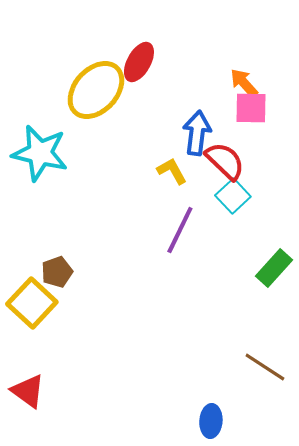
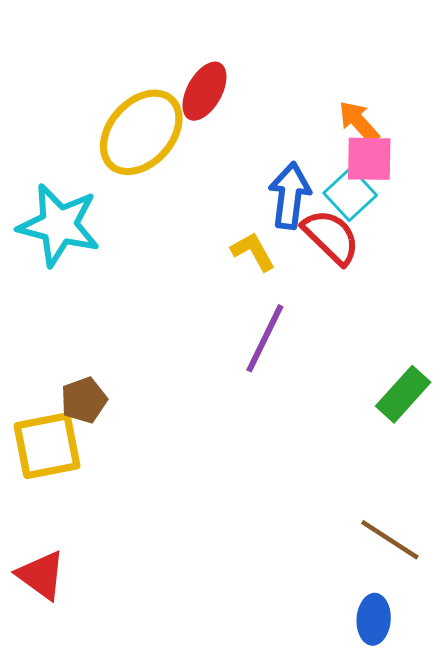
cyan square: (233, 196) -> (350, 194), moved
yellow square: (32, 303) -> (47, 446), turned 36
blue ellipse: (211, 421) -> (374, 619), moved

